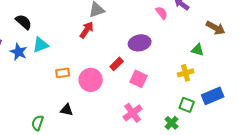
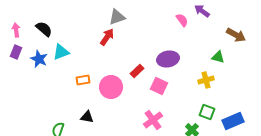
purple ellipse: (140, 43) -> (168, 59), moved
blue rectangle: (213, 96) -> (233, 121), moved

